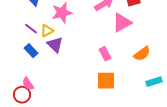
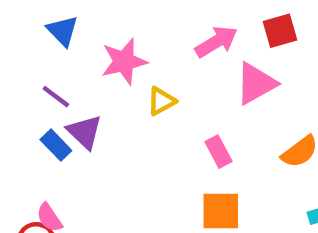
yellow triangle: (47, 31) -> (161, 101), moved
purple triangle: (55, 45) -> (84, 132), moved

